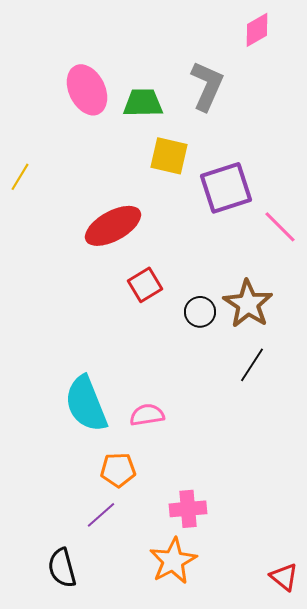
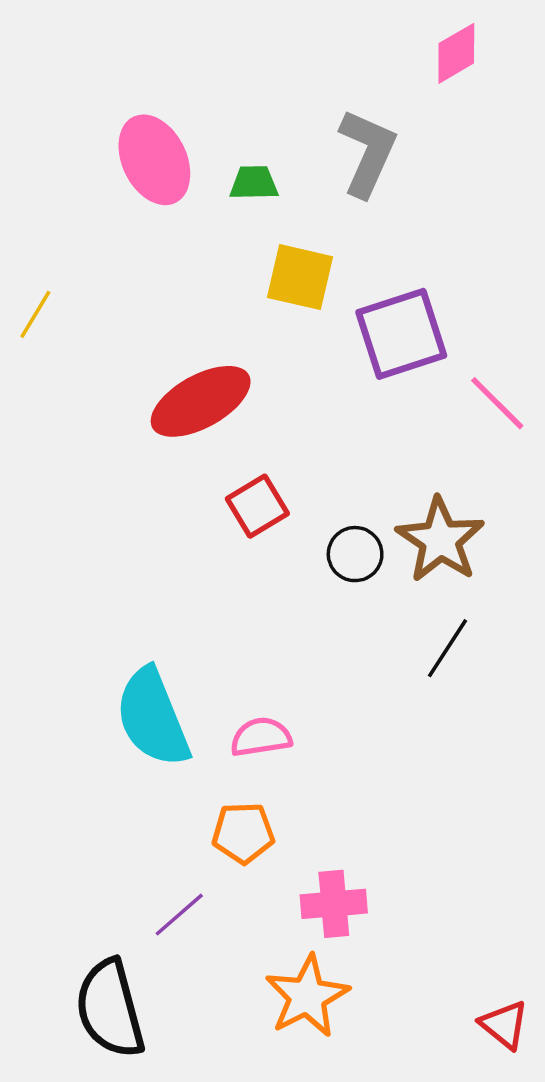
green trapezoid: (143, 103) -> (254, 183), size x0.7
orange pentagon: (118, 470) -> (243, 833), moved
black semicircle: (62, 568) -> (110, 1009), size x1.4

